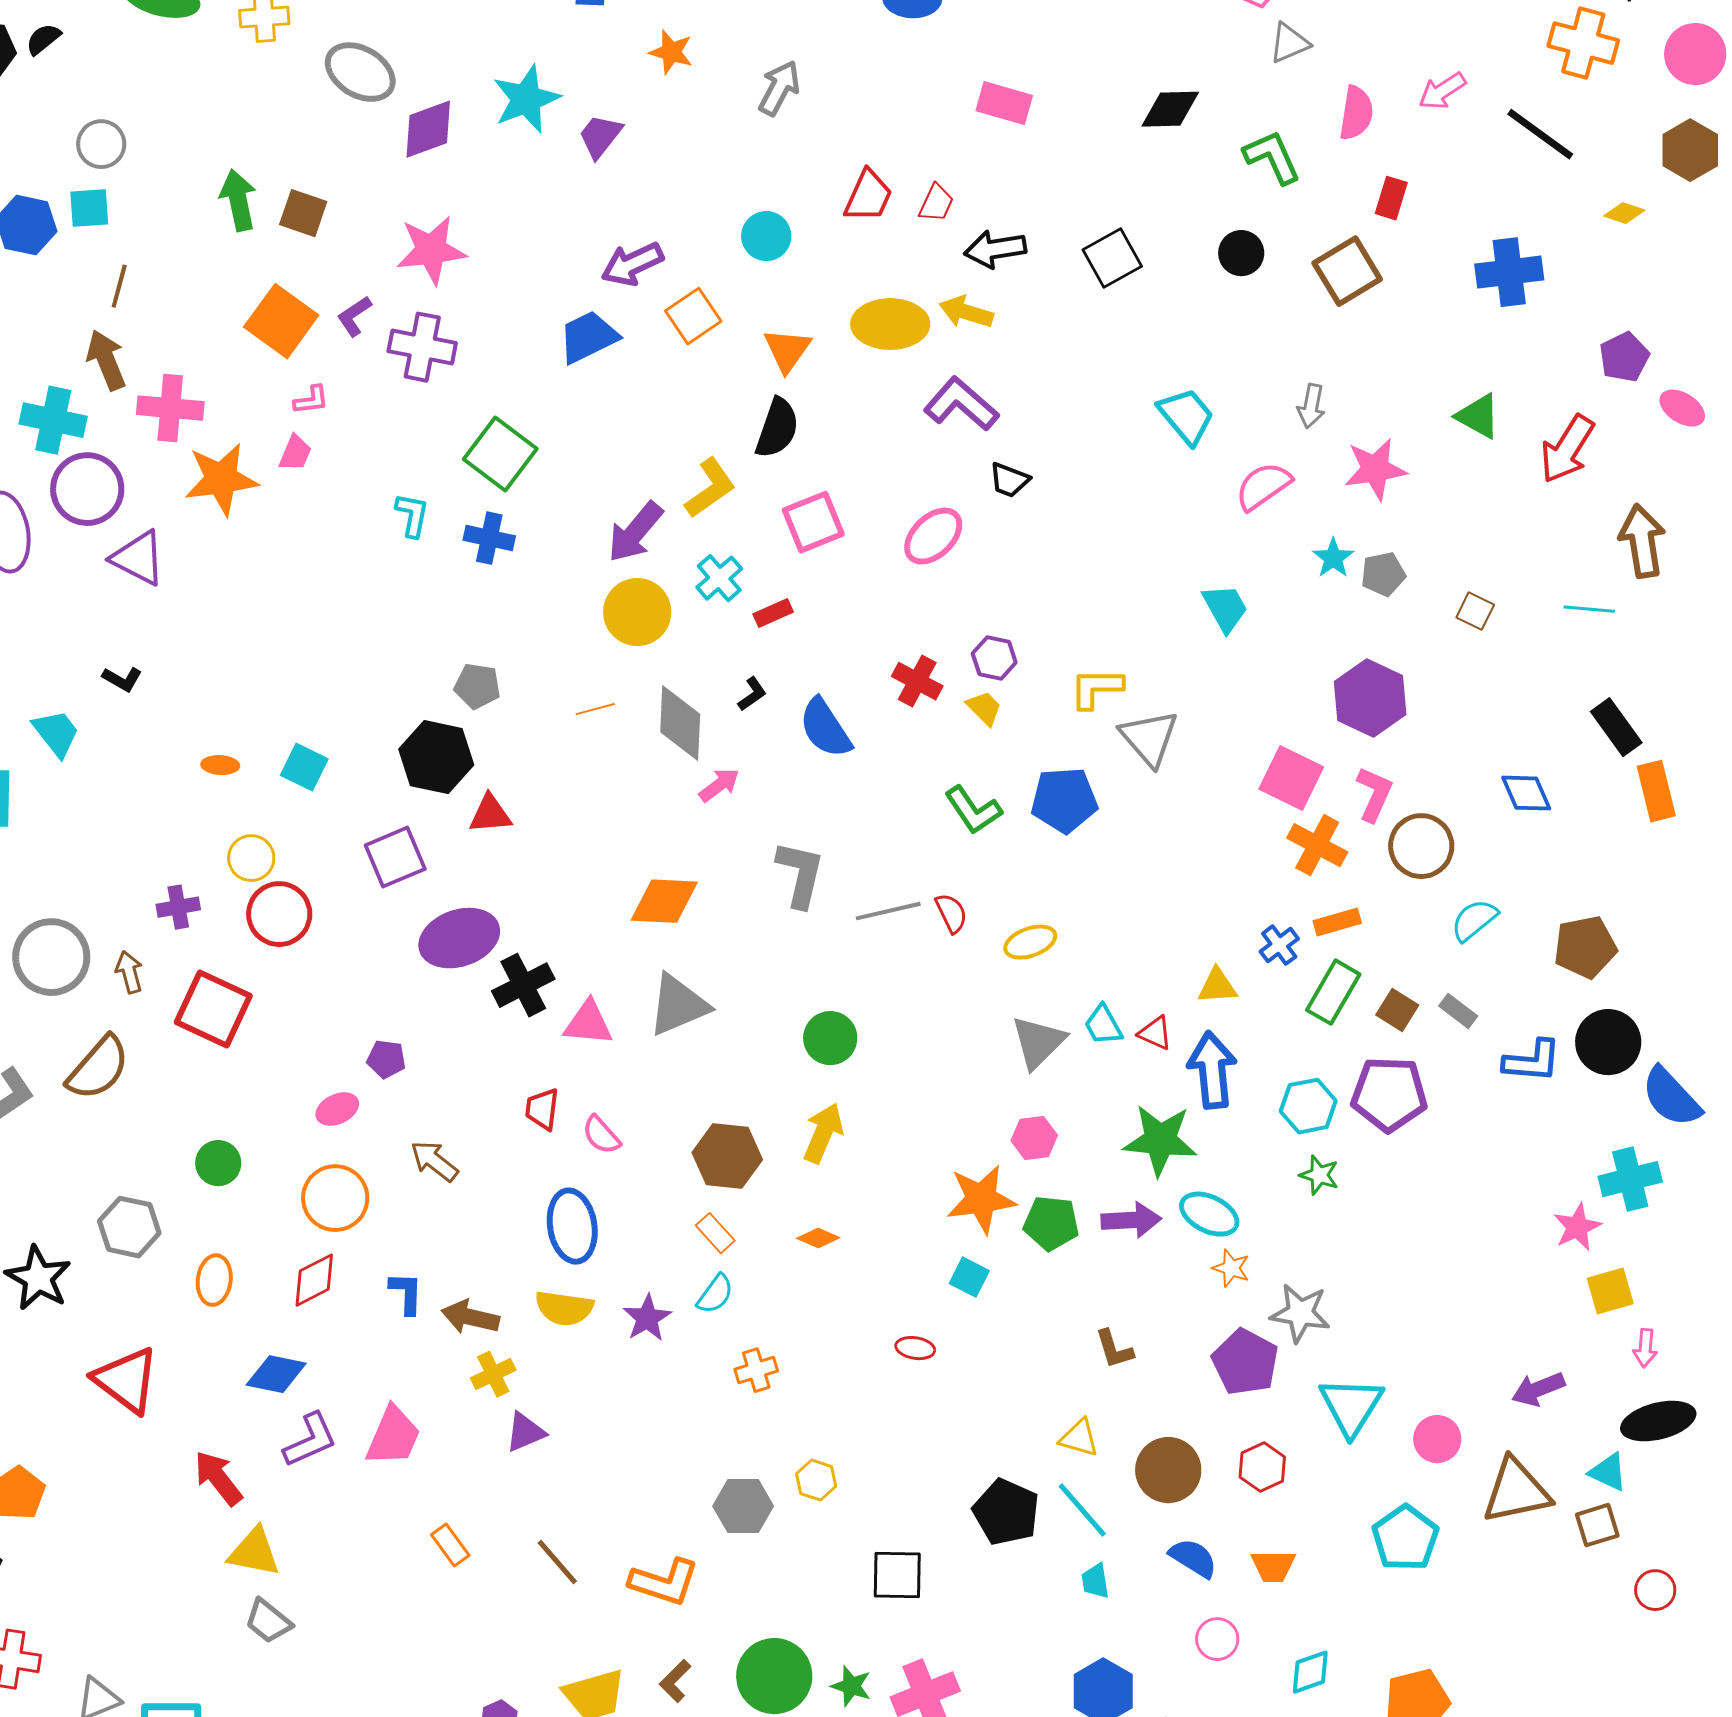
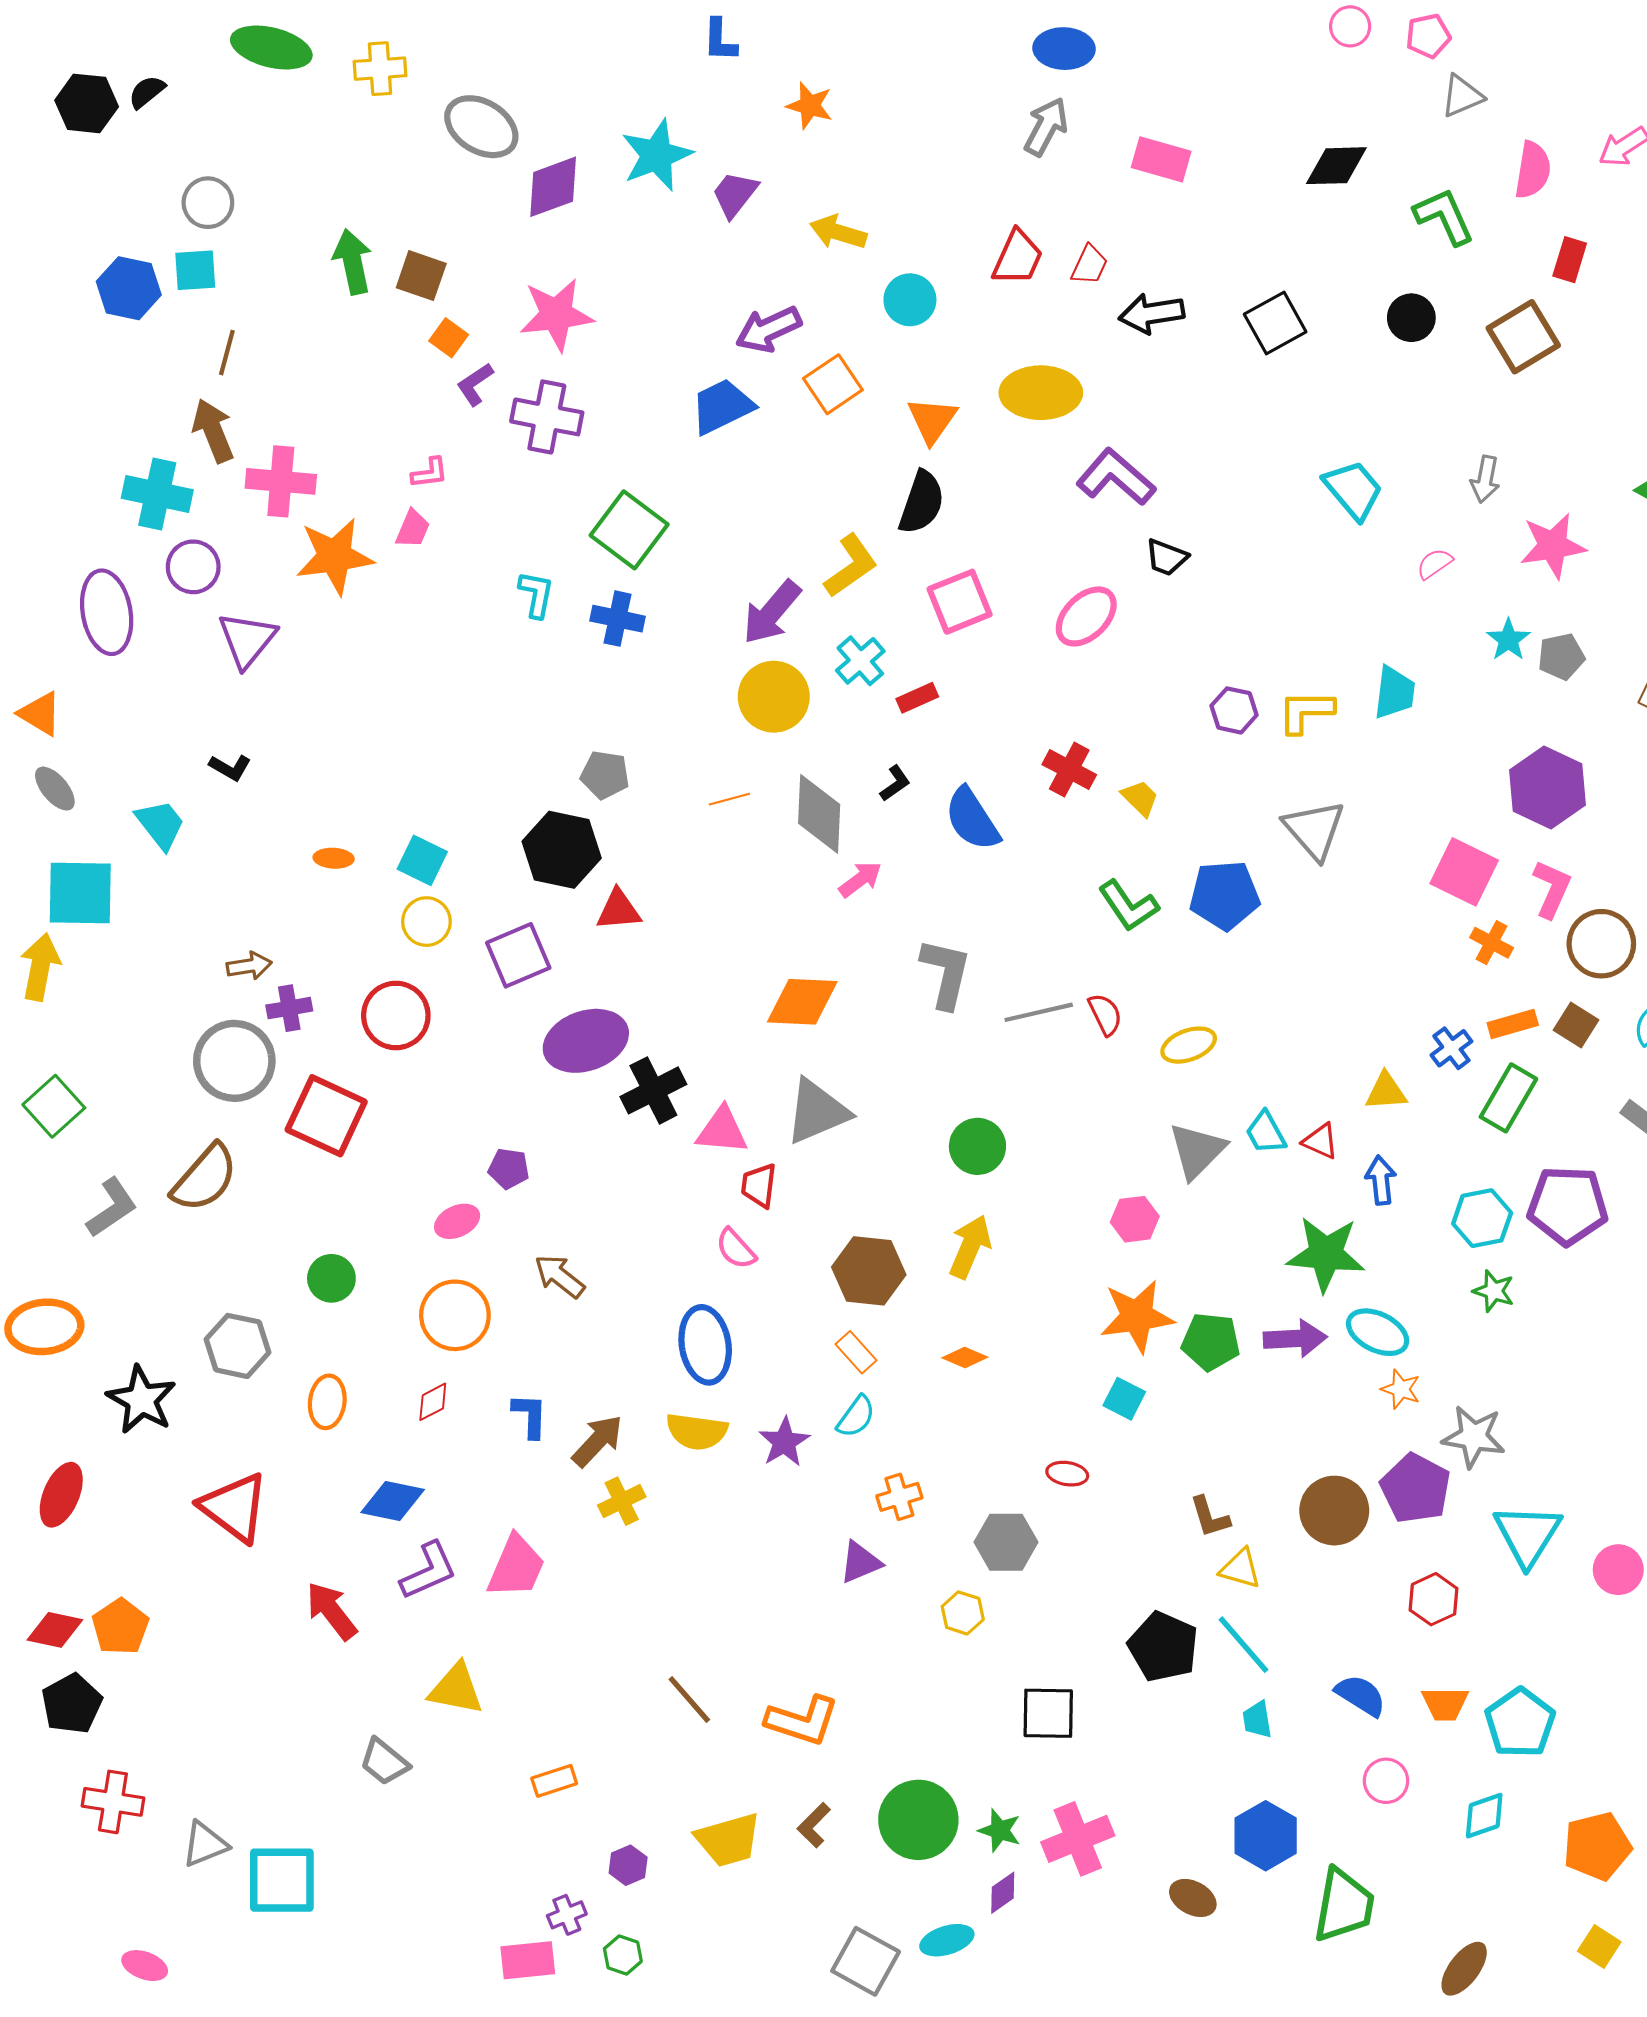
gray arrow: (779, 88) -> (1046, 127), moved
yellow arrow: (966, 312) -> (838, 232), moved
orange square: (281, 321) -> (449, 338), moved, size x0.5
pink semicircle: (1263, 486) -> (1435, 564), size x0.6
purple circle: (87, 489) -> (193, 567), size x0.7
purple triangle: (138, 558) -> (247, 640), turned 42
cyan trapezoid: (1225, 608) -> (1394, 692), turned 36
purple hexagon: (994, 658) -> (1234, 710), moved
yellow L-shape: (1096, 688) -> (1306, 711), moved
orange cross: (1317, 845) -> (1492, 943), size x0.7
yellow circle: (251, 858) -> (426, 922), moved
gray circle: (51, 957) -> (234, 1061), moved
brown arrow: (129, 972) -> (249, 966), moved, turned 96
brown square: (1397, 1010) -> (1576, 1025), moved
blue arrow: (1212, 1070) -> (1381, 1180), size x0.6
red trapezoid: (542, 1109) -> (759, 1185), moved
pink hexagon: (1034, 1138) -> (1135, 1219), moved
red diamond: (314, 1280) -> (433, 1402), size x0.7
brown arrow: (470, 1317) -> (597, 1441), turned 120
brown L-shape: (1114, 1349) -> (1210, 1517), moved
purple triangle: (525, 1432) -> (860, 1562), moved
brown circle: (1168, 1470) -> (1334, 1511), moved
gray hexagon: (743, 1506) -> (1006, 1542), moved
cyan pentagon: (1405, 1538) -> (1520, 1723), moved
orange rectangle: (450, 1545) -> (554, 1781), moved, turned -72
yellow triangle: (254, 1552) -> (456, 1689), moved

